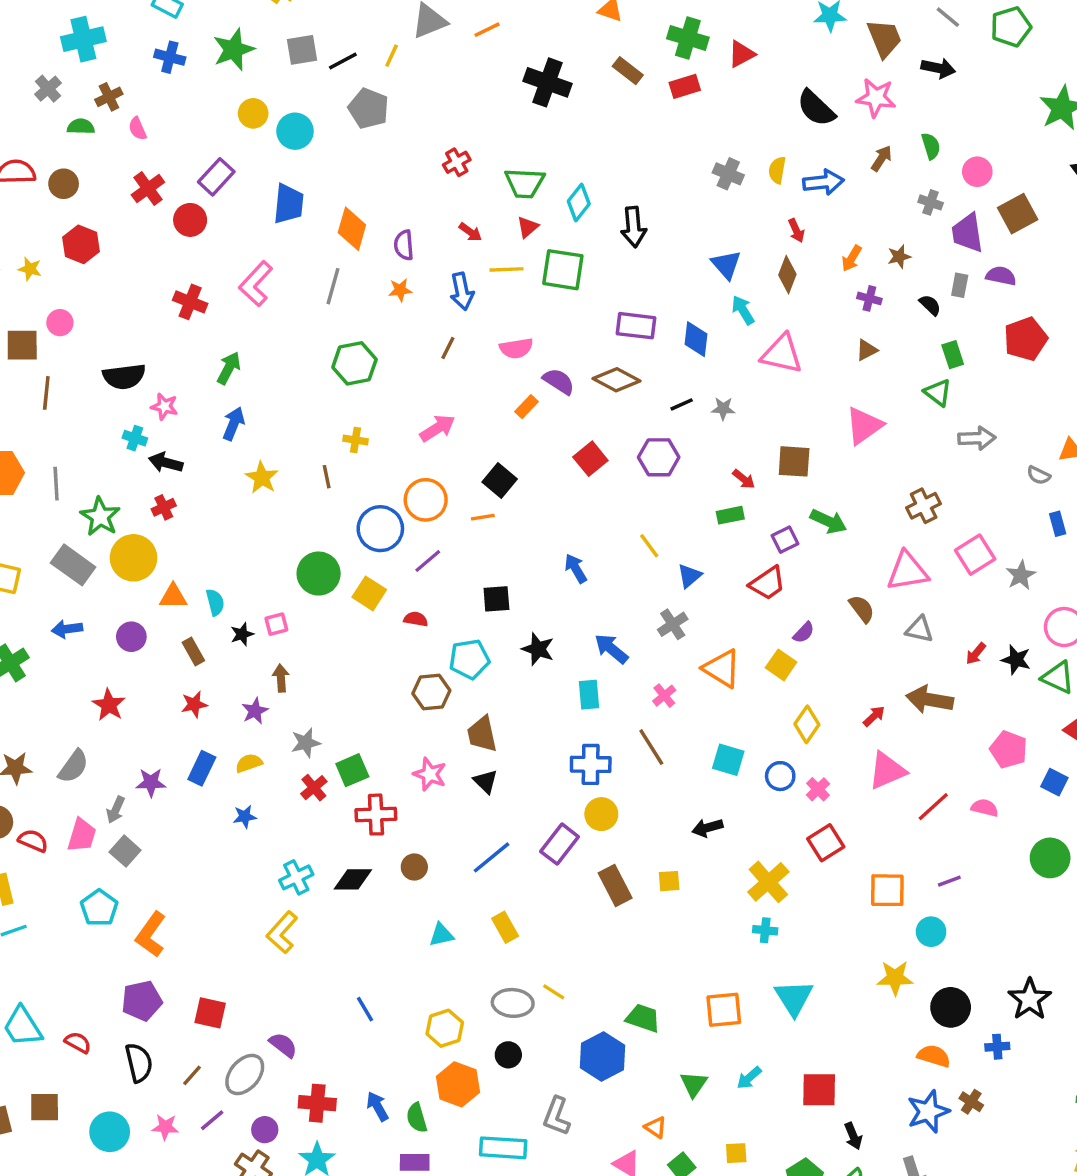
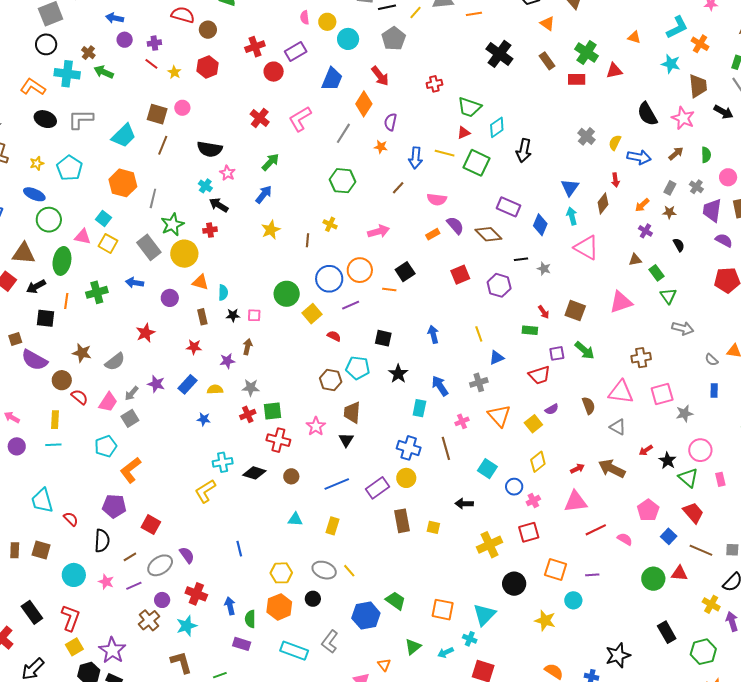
pink semicircle: (137, 129) -> (305, 17), moved
red arrow: (470, 232) -> (380, 76), moved, size x1.5
gray rectangle: (960, 285) -> (670, 188), moved
green rectangle: (953, 355) -> (656, 273), moved, turned -35
yellow rectangle: (505, 927) -> (333, 526), turned 30
cyan cross: (765, 930) -> (470, 639), moved
black circle: (951, 1007) -> (514, 584), moved

